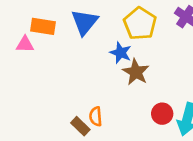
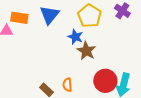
red circle: (162, 114) -> (105, 81), size x1.5
orange semicircle: (96, 116) -> (67, 85), moved

